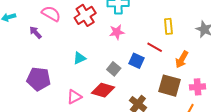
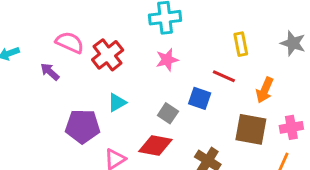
red cross: (85, 15) -> (108, 55), moved
purple pentagon: (39, 79) -> (83, 126), moved

